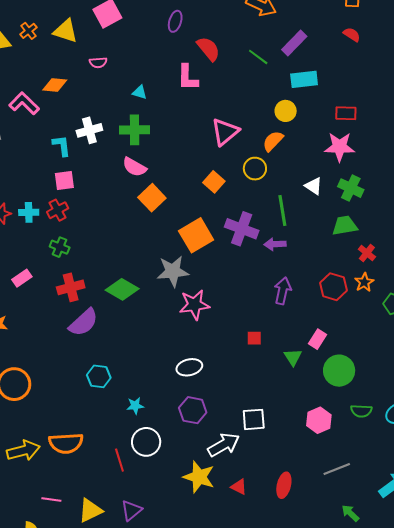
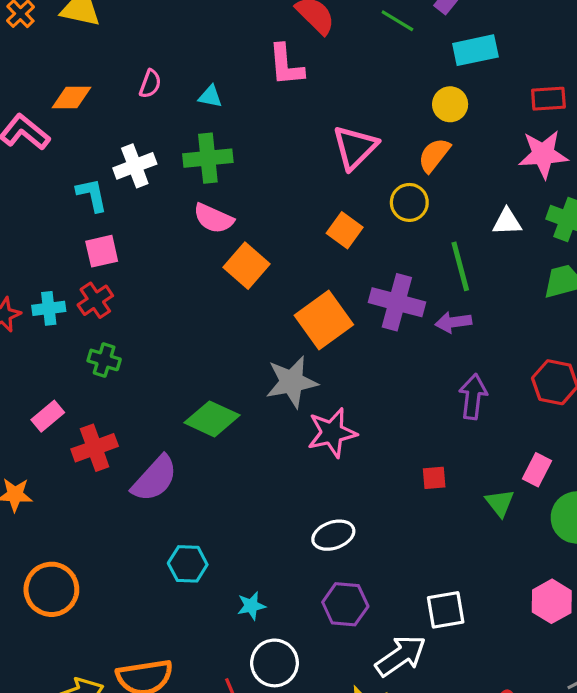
pink semicircle: (98, 62) -> (150, 84), moved, turned -60
white triangle: (314, 186) -> (507, 222), turned -30
red cross: (71, 287) -> (95, 448), moved

